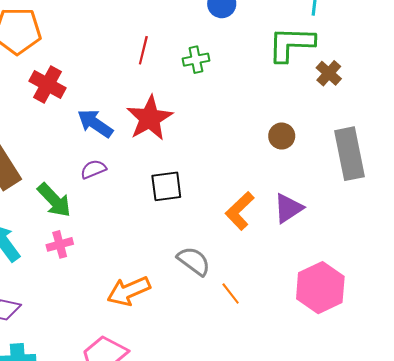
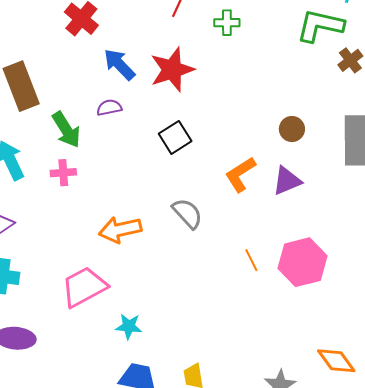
brown circle: (282, 136) -> (292, 129), moved
black square: (166, 186) -> (175, 137), turned -36
orange line: (231, 294) -> (251, 260), moved

